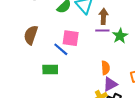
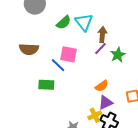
purple line: (102, 30) -> (101, 49), turned -48
brown semicircle: (31, 35) -> (29, 49), turned -108
orange semicircle: (105, 68) -> (102, 86), turned 56

